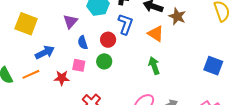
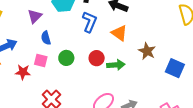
brown star: (177, 16) -> (147, 51), moved
red circle: (108, 40) -> (97, 58), moved
green arrow: (154, 66) -> (116, 65), turned 102

